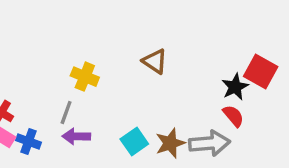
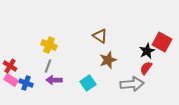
yellow cross: (85, 77) -> (49, 45), moved
red semicircle: (233, 116) -> (146, 68), turned -104
brown star: (170, 143) -> (108, 60), moved

